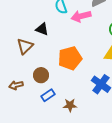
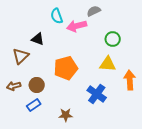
brown arrow: (16, 85) -> (14, 86), moved
blue rectangle: (48, 95) -> (34, 105), moved

